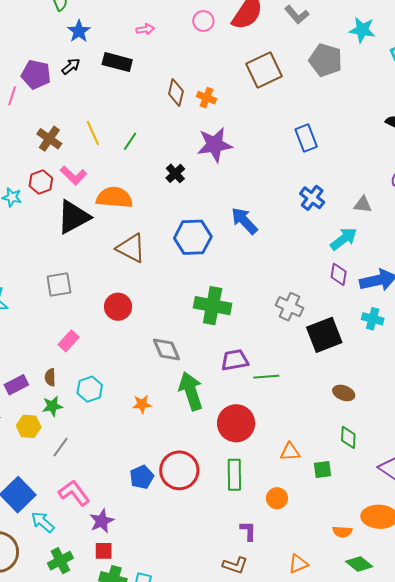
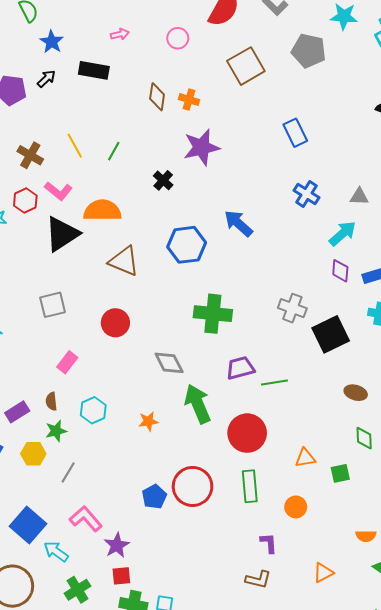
pink circle: (203, 21) -> (178, 38), moved

